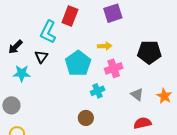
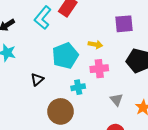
purple square: (113, 13) -> (124, 24), moved
black triangle: (41, 57) -> (37, 79), moved
brown circle: (86, 118) -> (61, 111), size x1.6

